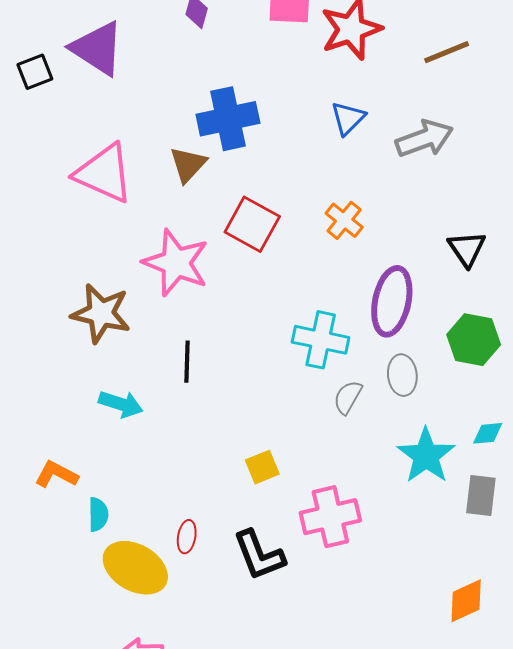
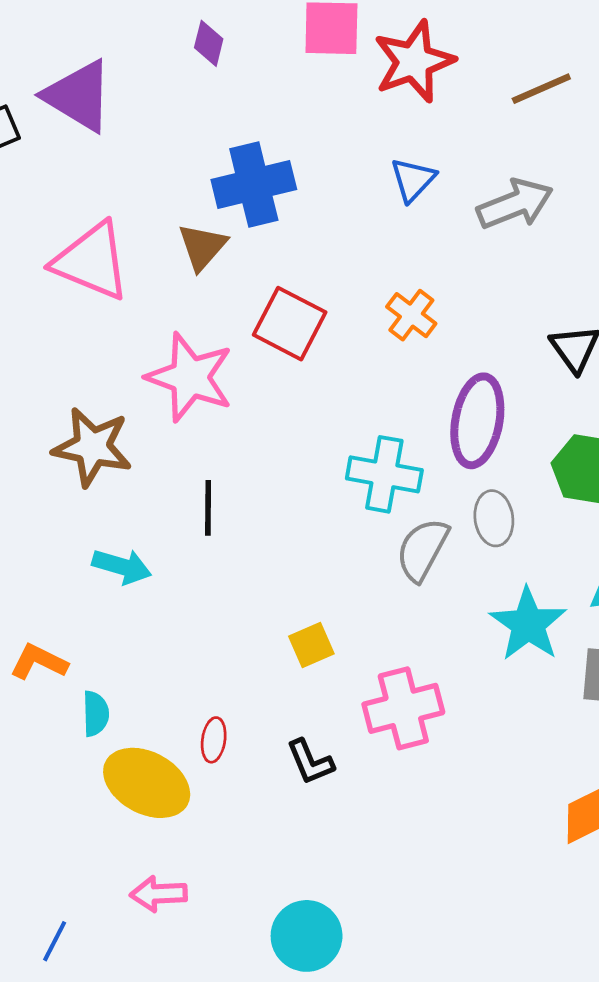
gray semicircle: (348, 397) -> (422, 550), size x1.4
black L-shape: (259, 555) -> (310, 762), size x0.7

